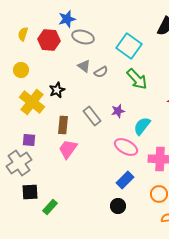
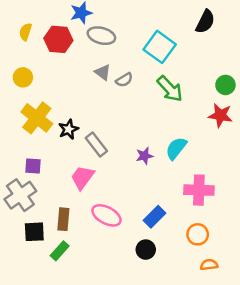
black star: (57, 90) -> (68, 129), moved
purple star: (118, 111) -> (144, 156), moved
gray rectangle: (92, 116) -> (96, 144), moved
brown rectangle: (63, 125) -> (63, 219), moved
pink ellipse: (126, 147) -> (106, 215), moved

